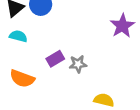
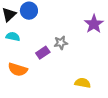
gray star: (78, 64) -> (61, 43), moved

